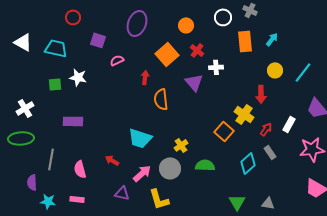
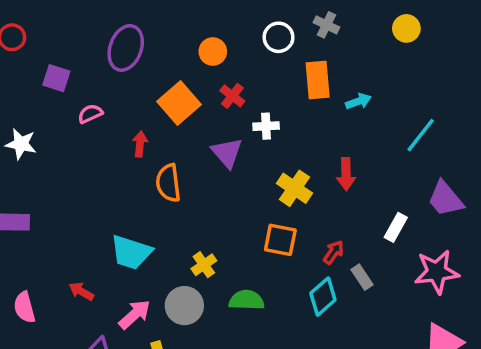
cyan arrow: (272, 39) -> (358, 101), moved, turned 32
yellow circle: (275, 70) -> (406, 28), moved
yellow cross: (244, 114) -> (294, 188), moved
red arrow: (266, 129) -> (334, 252), moved
orange square: (224, 131) -> (280, 240), turned -30

